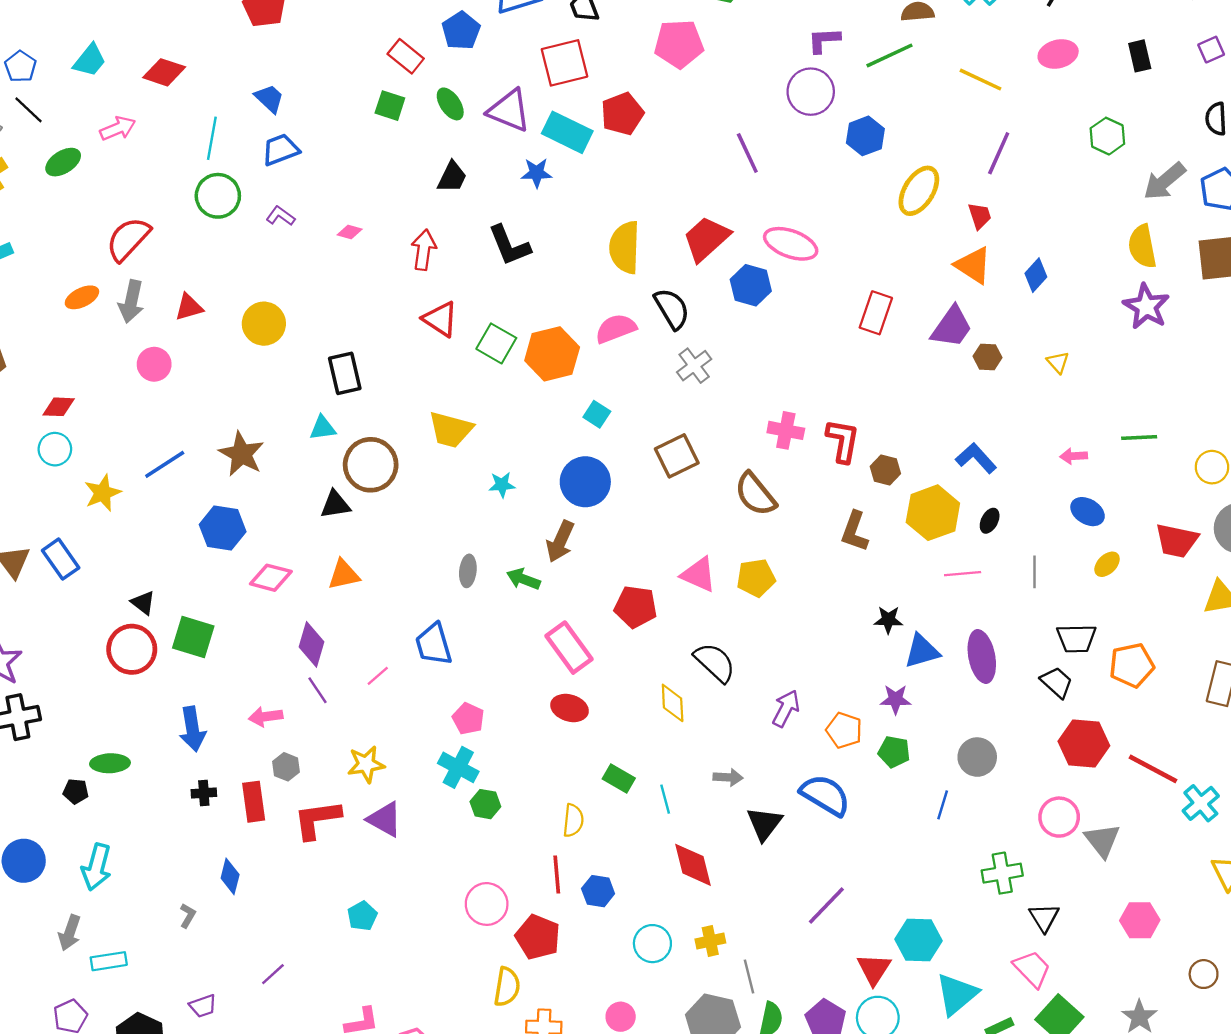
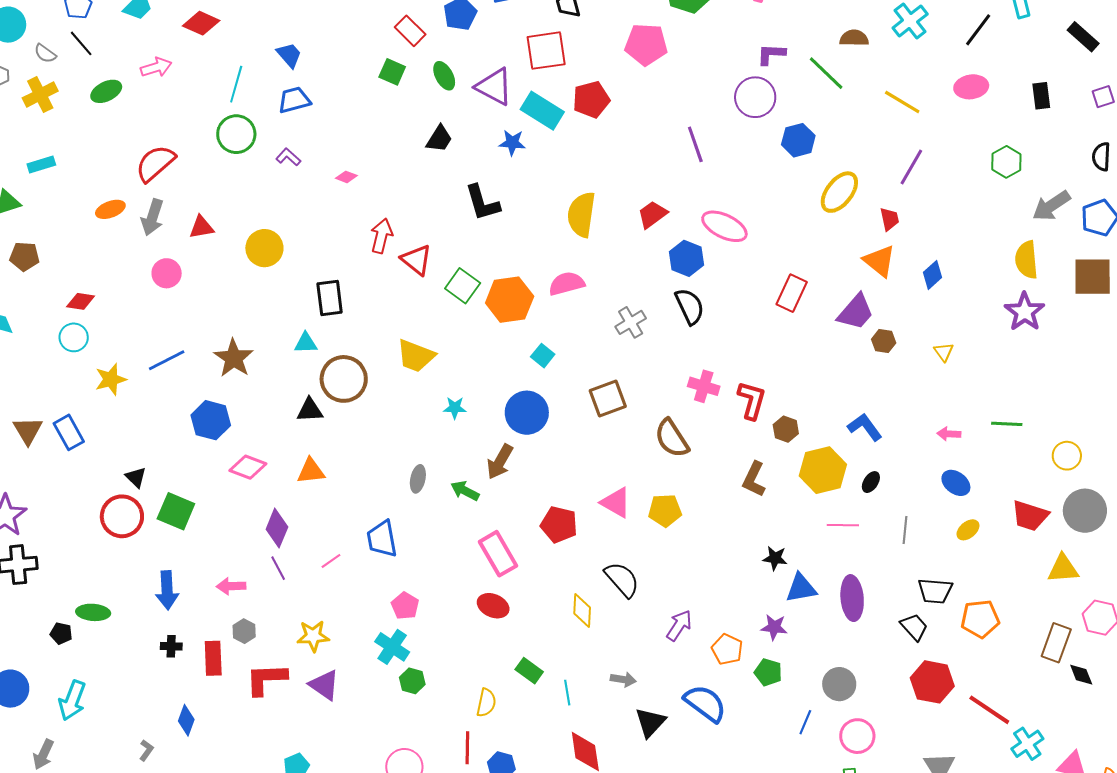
green line: (890, 55) -> (826, 73), turned 63
red trapezoid: (706, 239) -> (652, 214), size x0.7
red arrow: (424, 250) -> (381, 236), moved
black semicircle: (672, 309) -> (690, 306), moved
pink circle: (1059, 817) -> (857, 736), moved

